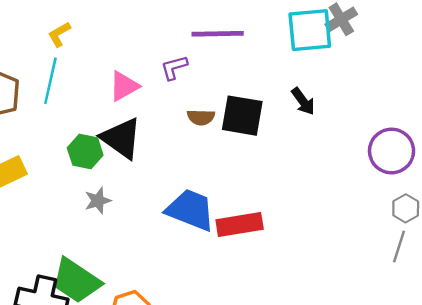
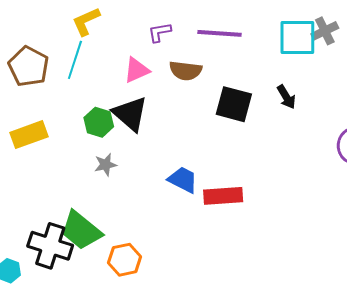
yellow L-shape: (59, 34) -> (86, 21), size x1.4
purple L-shape: (174, 67) -> (160, 32), moved
brown semicircle: (201, 117) -> (186, 71), moved, size x1.4
blue trapezoid: (190, 210) -> (183, 180), size x0.7

